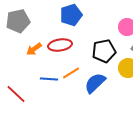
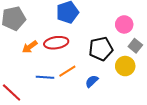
blue semicircle: (95, 83) -> (92, 81), size x0.6

